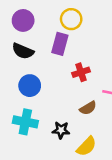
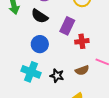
purple rectangle: (60, 44) -> (67, 26), moved
black star: (61, 130) -> (57, 76), moved

